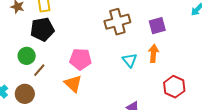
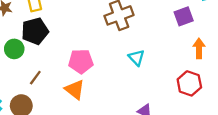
purple square: (157, 26) -> (184, 16), moved
orange arrow: (153, 53) -> (199, 48), moved
green circle: (27, 56) -> (14, 49), moved

